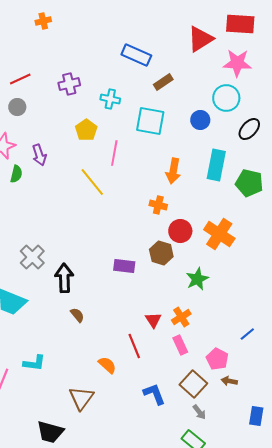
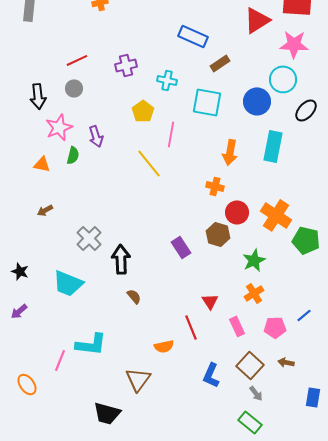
blue circle: (200, 120) -> (257, 101), size x1.4
green pentagon: (249, 183) -> (306, 240), moved
purple rectangle: (124, 266) -> (181, 247), turned 50
orange cross: (181, 317) -> (254, 293), moved
pink pentagon: (217, 359) -> (275, 327), moved, turned -30
cyan L-shape: (34, 363) -> (91, 344), size x1.4
orange semicircle: (107, 365) -> (164, 346), turned 126
blue L-shape: (154, 394) -> (211, 375), turned -135

